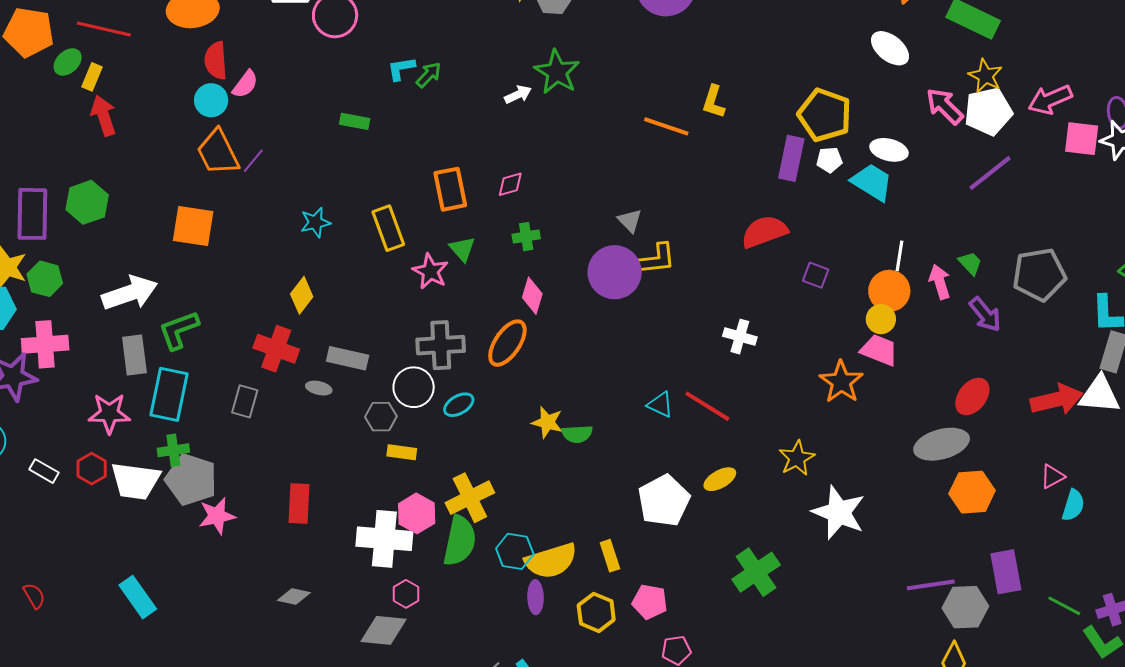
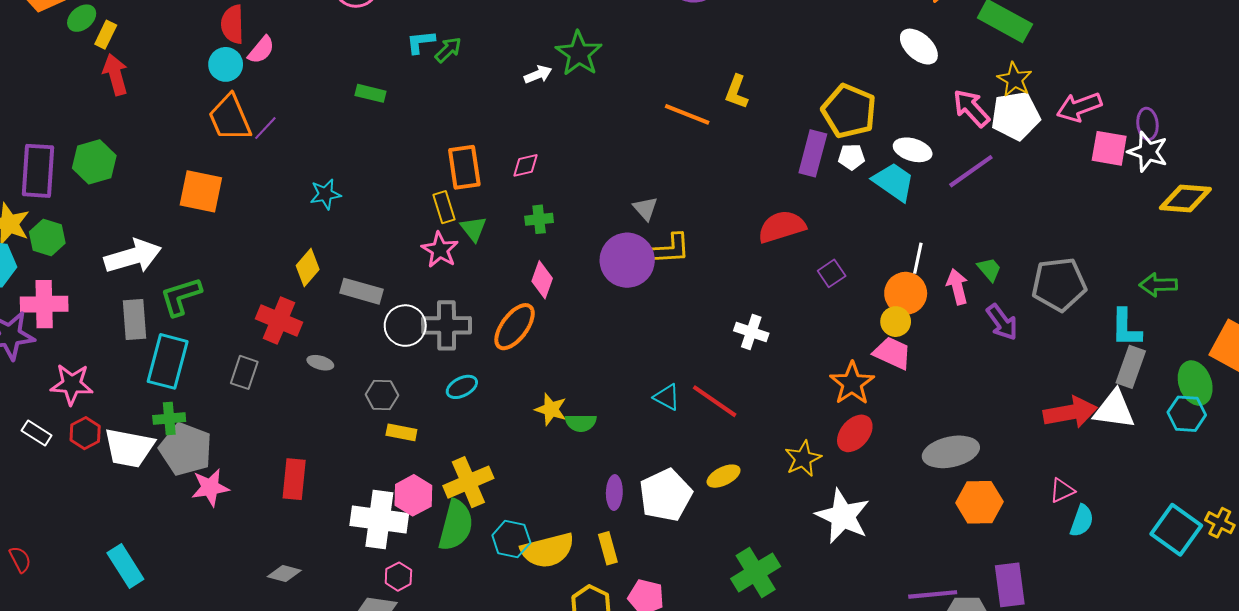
purple line: (990, 173) -> (971, 171), moved
yellow rectangle: (388, 228) -> (444, 207), moved, size x0.7
purple square: (816, 275) -> (832, 273), turned 32
gray rectangle: (348, 358) -> (361, 291), moved
white circle: (414, 387) -> (405, 326), moved
red ellipse: (972, 396) -> (855, 433), moved
pink star: (109, 413) -> (72, 384), moved
purple ellipse: (536, 597) -> (614, 493), moved

